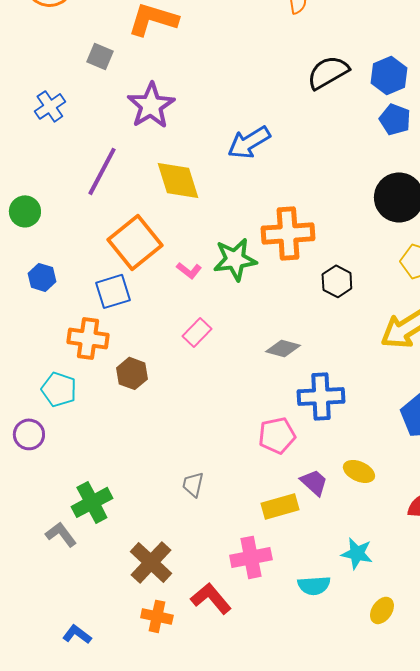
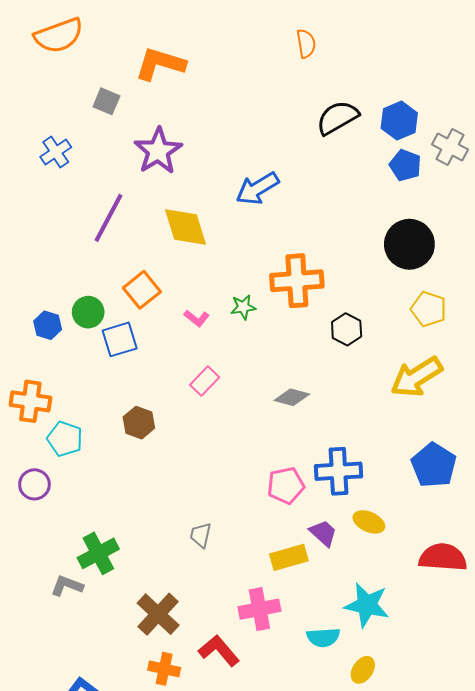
green circle: (25, 211) -> (88, 312), moved
orange square: (135, 242) -> (142, 290), size x0.7
green star: (235, 259) -> (243, 307), size x0.6
orange cross: (88, 338) -> (30, 401), moved
blue cross: (321, 396) -> (338, 471), moved
gray L-shape: (61, 534) -> (67, 586), turned -32
cyan star: (357, 553) -> (367, 605), size x1.4
yellow ellipse: (382, 610) -> (363, 670), moved

